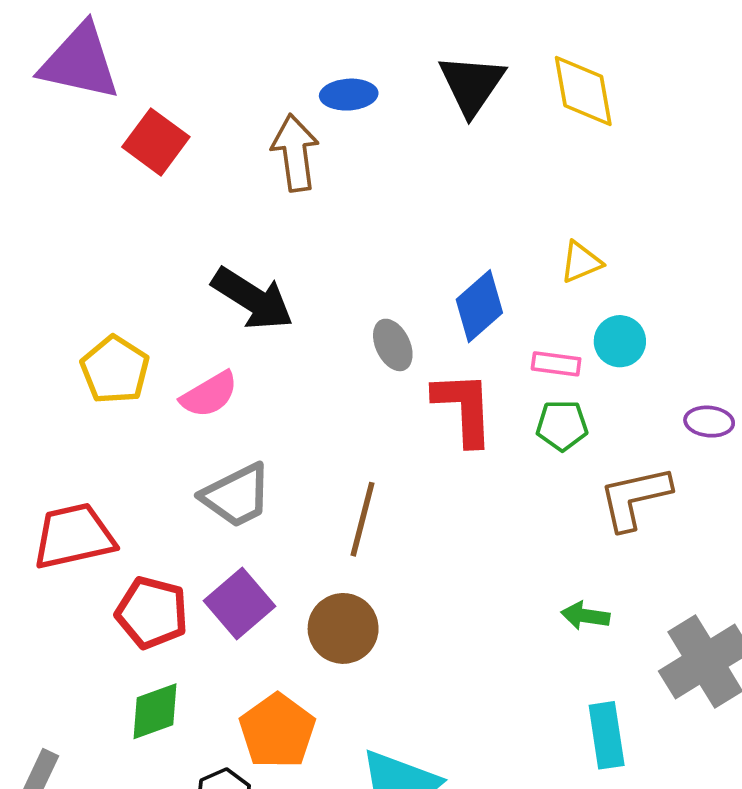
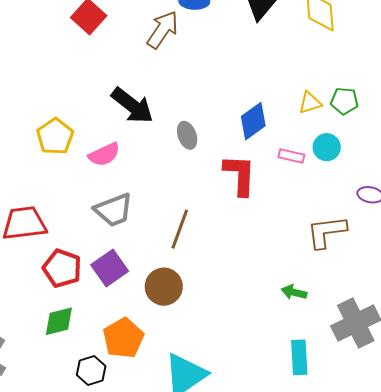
brown arrow: (295, 153) -> (163, 30), turned 36
gray ellipse: (393, 345) -> (187, 135), moved
green pentagon: (562, 425) -> (344, 101), moved

